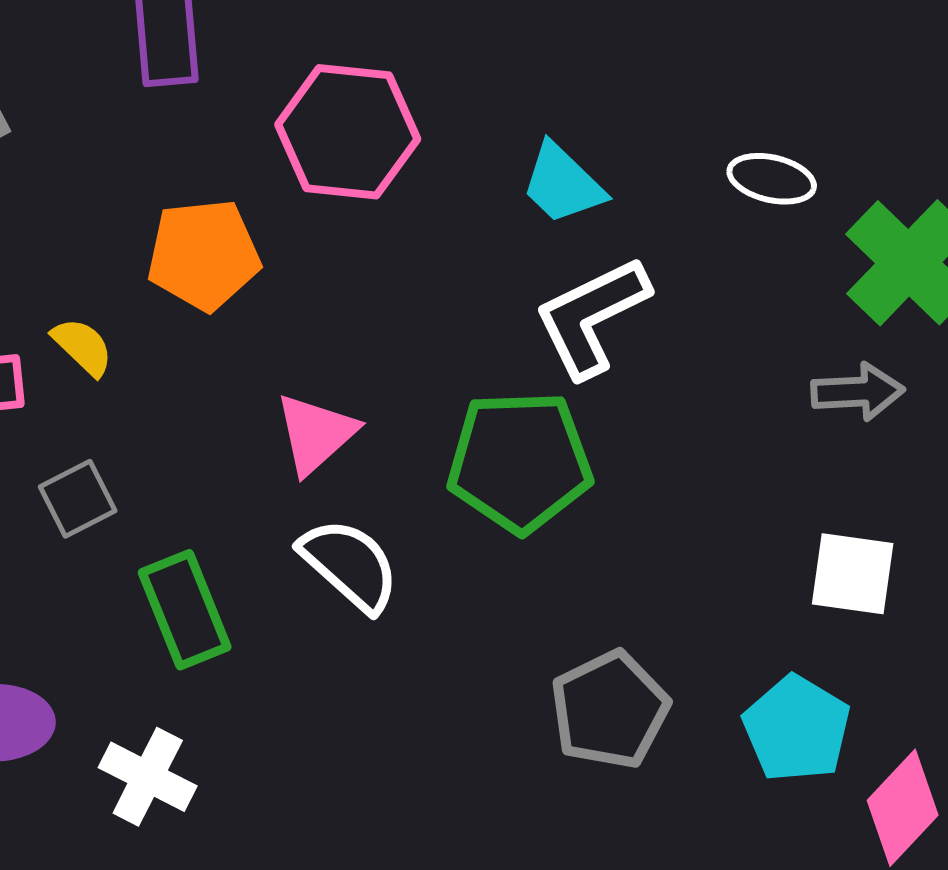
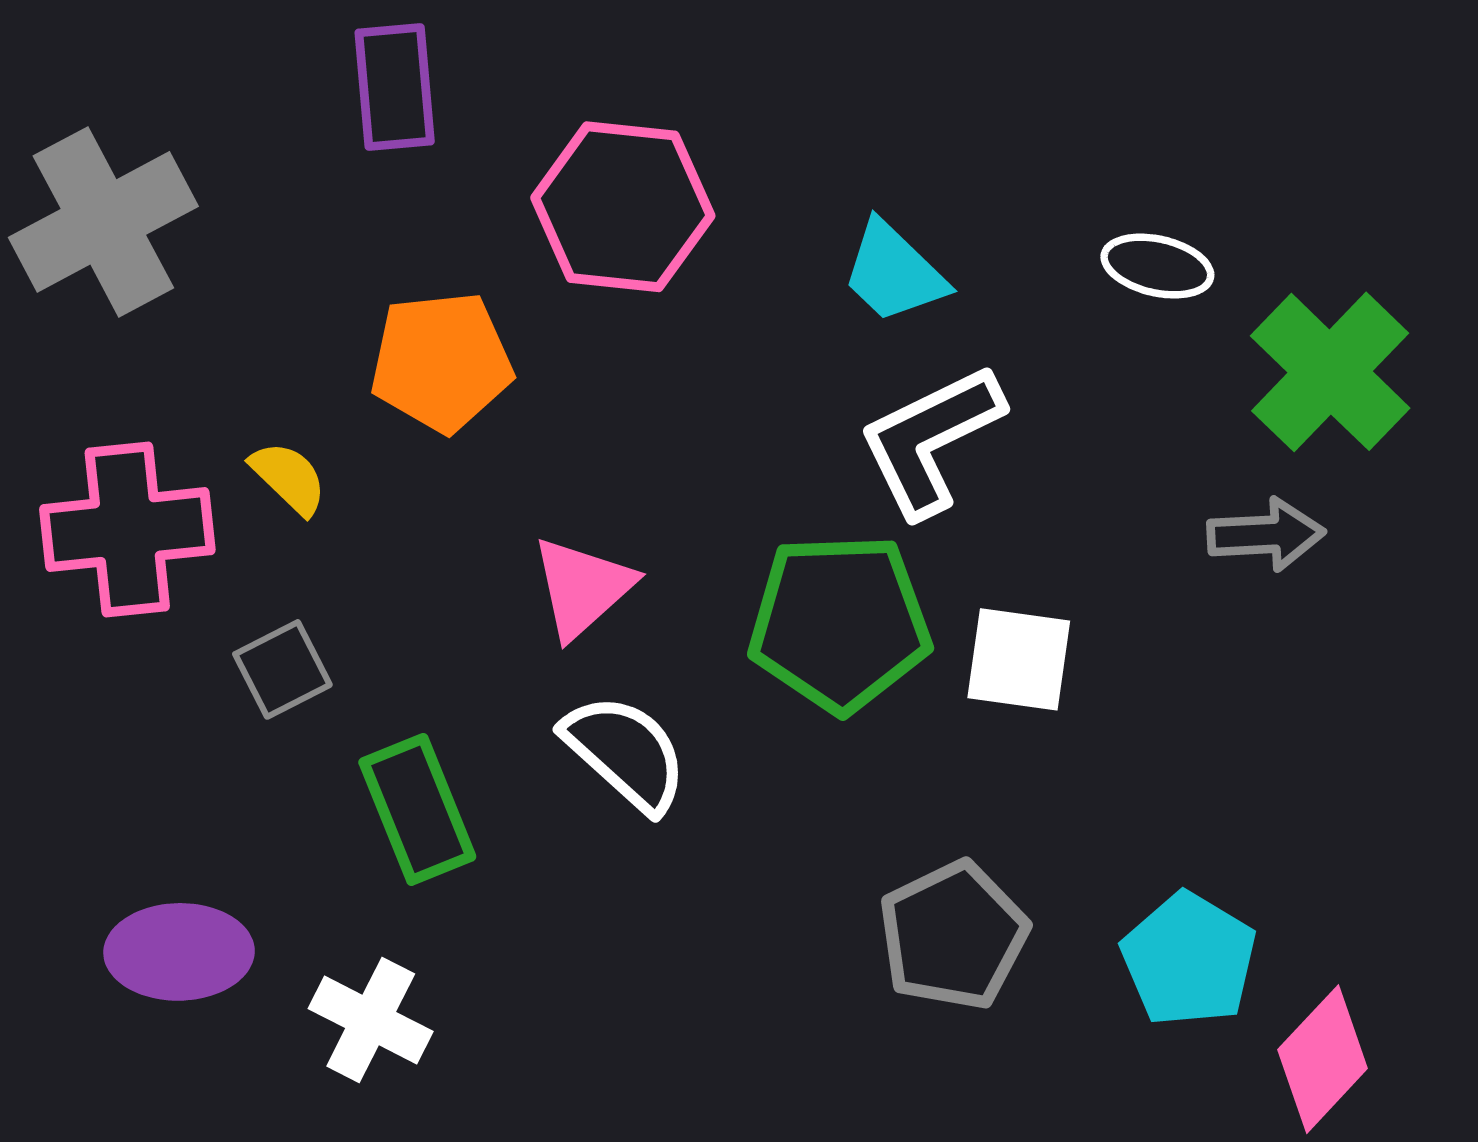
white square: (853, 574) -> (1019, 659), moved

